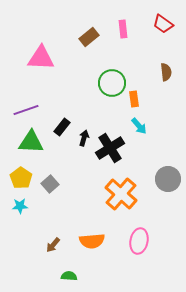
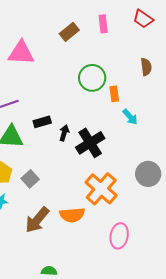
cyan arrow: (139, 126) -> (130, 117), moved
black rectangle: (62, 127) -> (42, 122), turned 36
orange semicircle: (92, 241) -> (72, 215), moved
brown arrow: (53, 245) -> (37, 220), moved, size x1.8

